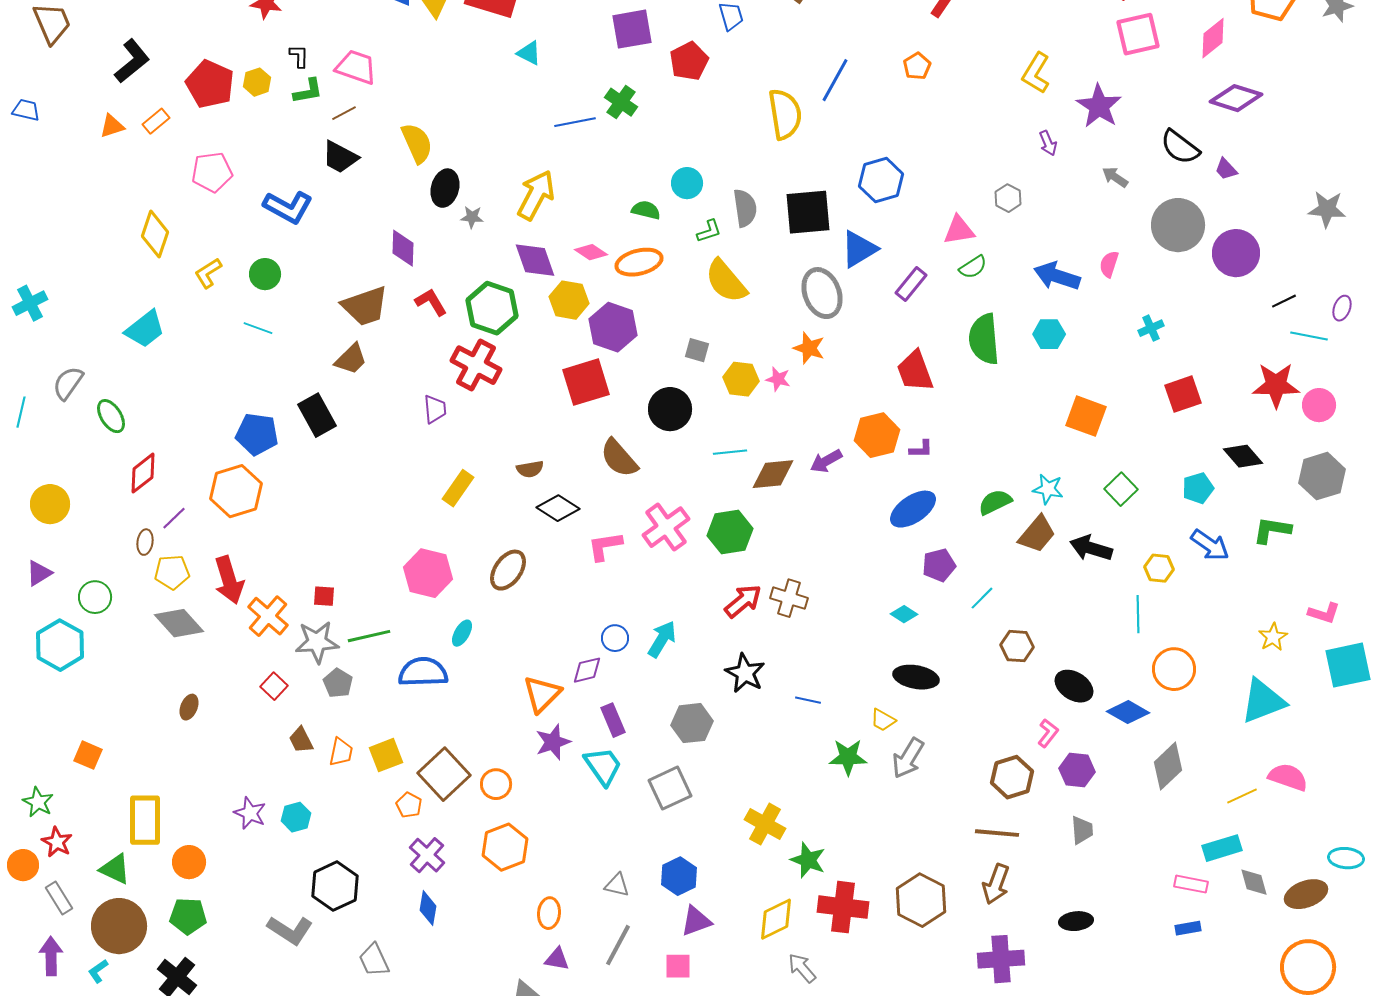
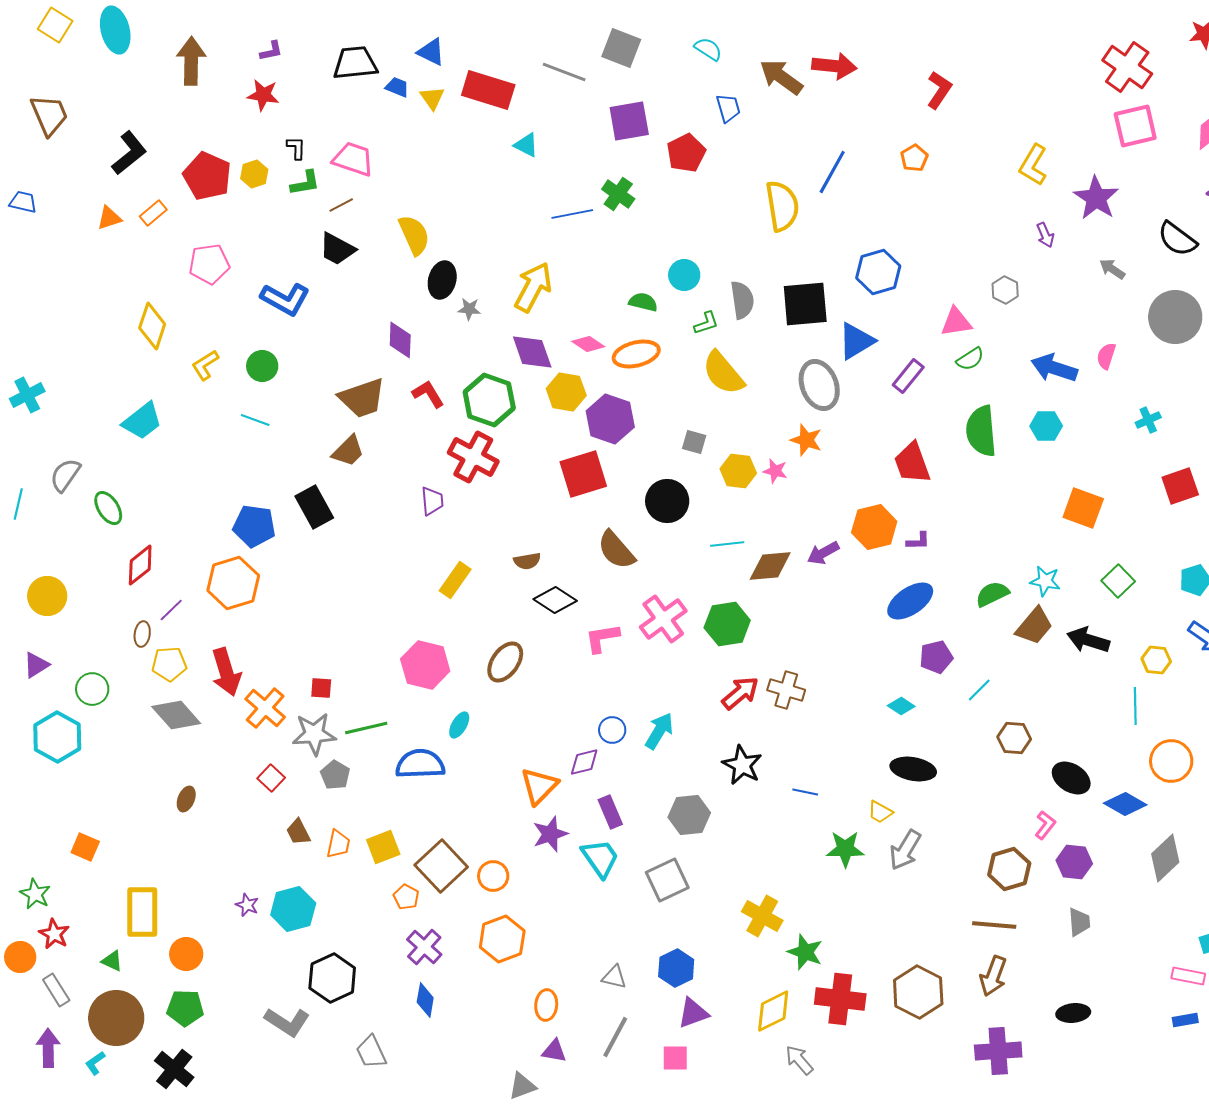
purple star: (250, 813) -> (247, 905), size x0.7
cyan hexagon: (296, 817) -> (293, 909), size x1.5
green triangle: (115, 869) -> (112, 961), size x0.7

